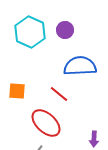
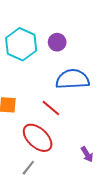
purple arrow: (94, 139) -> (87, 154), turned -35

